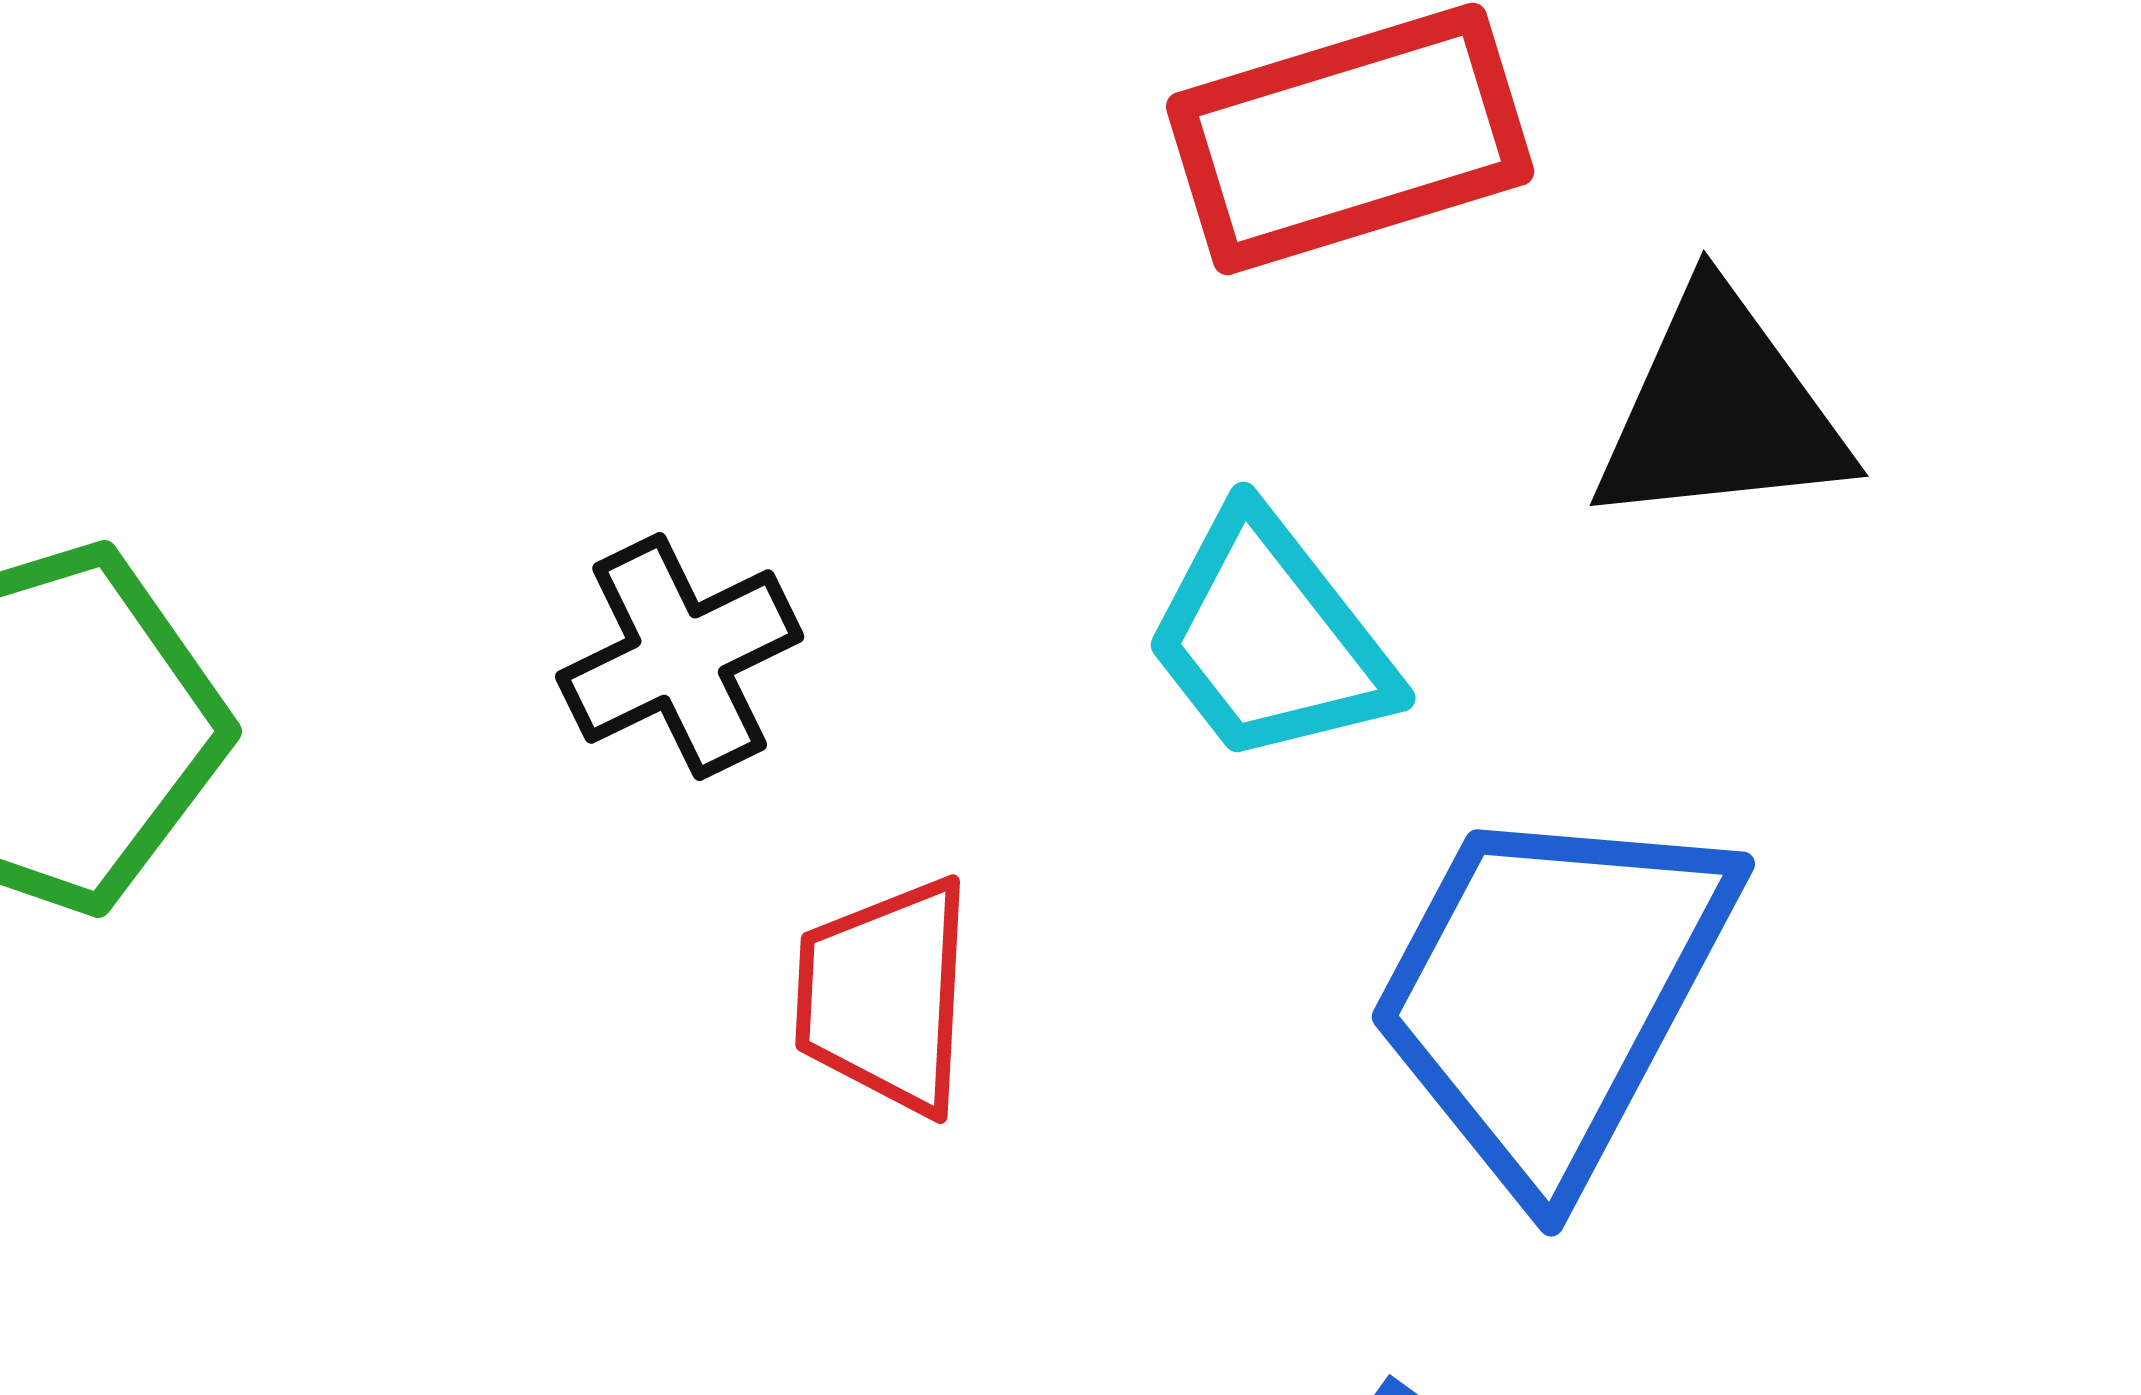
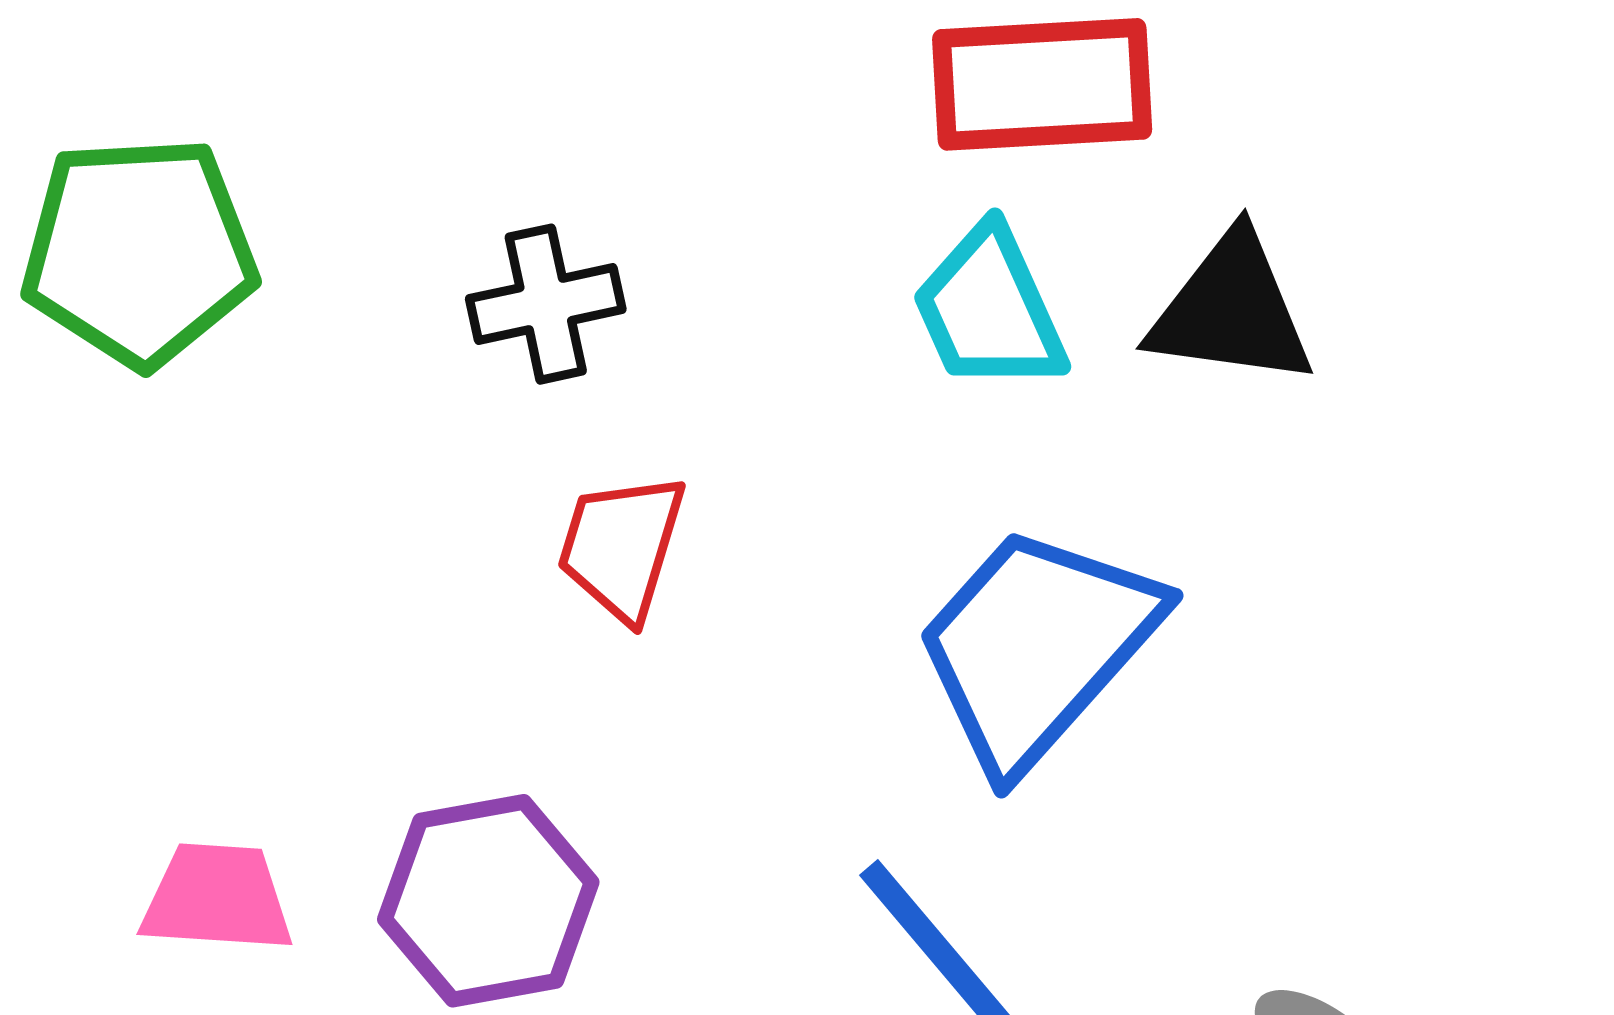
cyan trapezoid: (1269, 638) -> (989, 309), moved

